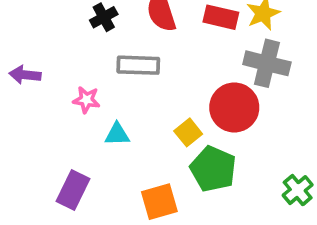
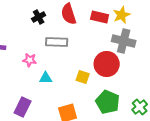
yellow square: (188, 132) -> (83, 77), turned -32
green pentagon: (213, 169) -> (108, 102), moved

